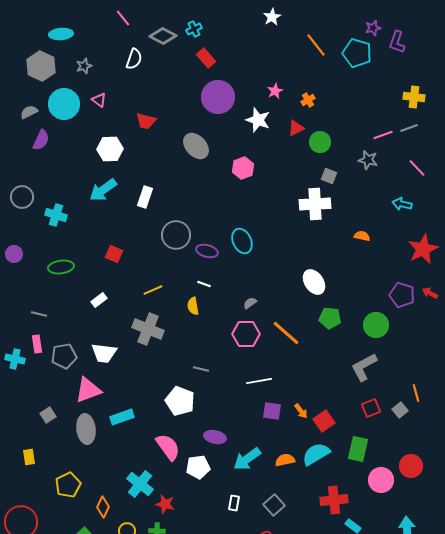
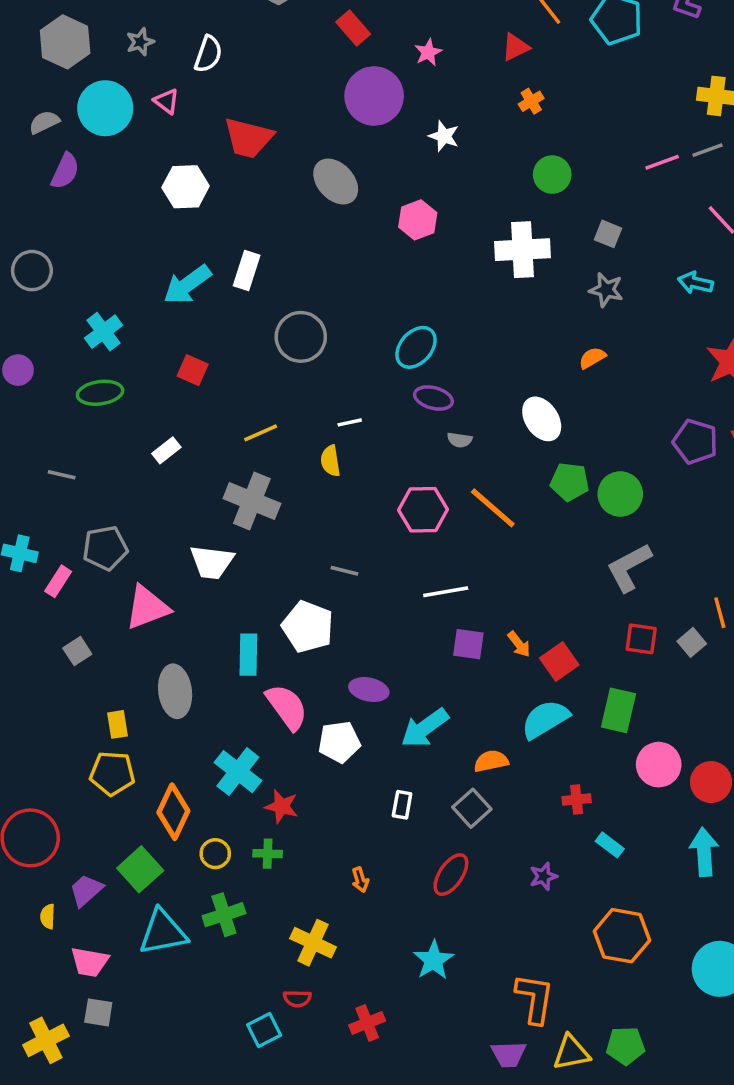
white semicircle: (134, 59) -> (208, 54), moved
pink star: (275, 91) -> (428, 52), moved
white star: (258, 120) -> (444, 136), size x0.7
red trapezoid: (146, 121) -> (248, 138), size x1.4
red triangle: (296, 128) -> (516, 47), moved
gray star: (368, 160) -> (606, 290), moved
gray square: (329, 176) -> (608, 234), moved
cyan arrow: (103, 190) -> (187, 285), moved
white cross: (315, 204) -> (522, 250), moved
cyan cross: (56, 215) -> (104, 332), moved, turned 35
orange semicircle: (362, 236) -> (592, 358), moved, turned -42
cyan ellipse: (242, 241) -> (416, 347), turned 65
purple ellipse: (207, 251) -> (433, 398), moved
white line: (204, 284) -> (350, 422), turned -32
gray semicircle: (250, 303) -> (460, 440), moved, turned -136
green circle: (376, 325) -> (620, 494), moved
pink rectangle: (37, 344) -> (58, 581), moved, turned 42
white trapezoid: (104, 353) -> (212, 562), moved
red square: (371, 408) -> (641, 639), turned 30
cyan rectangle: (122, 417) -> (248, 655), moved, turned -70
gray ellipse: (86, 429) -> (175, 691), moved
yellow rectangle: (29, 457) -> (117, 724), moved
orange semicircle: (285, 460) -> (491, 761), moved
red circle: (411, 466) -> (711, 782), moved
yellow pentagon: (68, 485) -> (112, 773), turned 30
red cross: (334, 500) -> (577, 800), size x0.6
orange diamond: (103, 507) -> (173, 812), size x1.4

